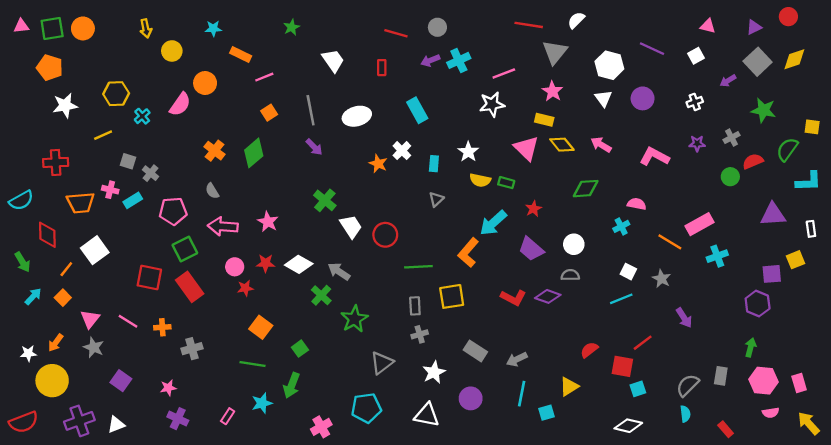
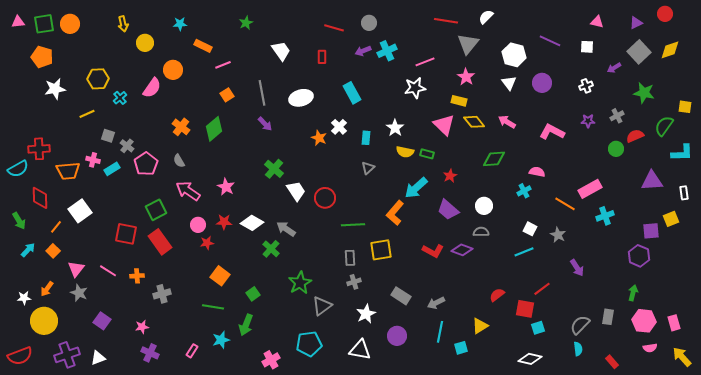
white square: (696, 56) -> (587, 47), turned 32
red cross: (56, 162) -> (39, 149), moved
pink pentagon: (173, 211) -> (146, 164), moved, turned -30
pink arrow: (223, 226) -> (188, 191), turned 30
green star: (354, 319) -> (300, 283), moved

